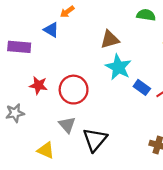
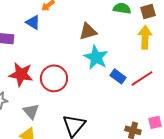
red star: (38, 85) -> (21, 74), size x1.4
gray triangle: (67, 125) -> (31, 111), moved

